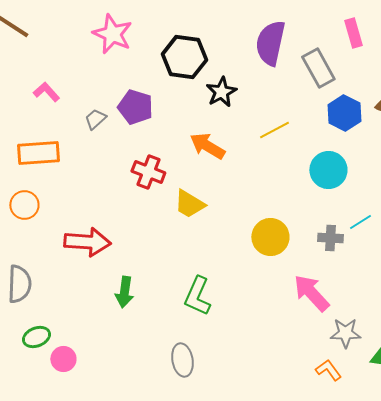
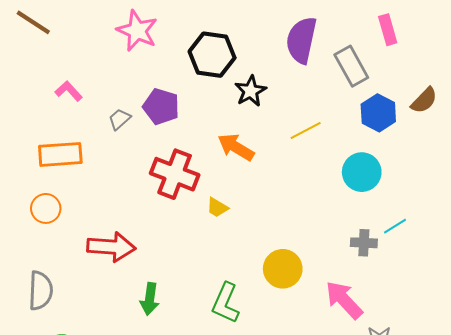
red cross: (148, 172) -> (175, 174), size x1.4
yellow trapezoid: (189, 204) -> (217, 207), size x0.7
yellow circle: (270, 237) -> (283, 269), moved

